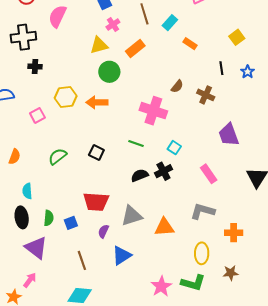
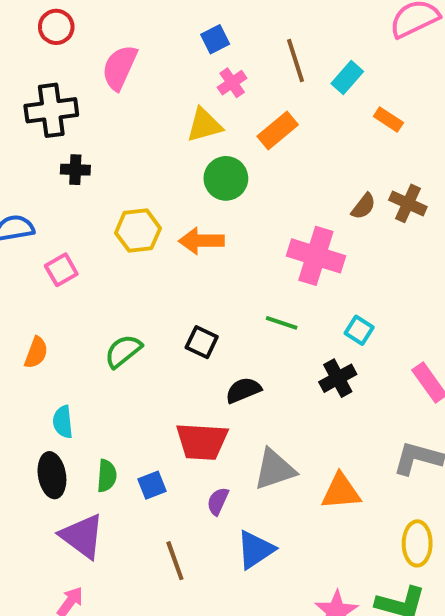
brown cross: (206, 95) -> (408, 203), moved
pink square: (37, 115) -> (61, 270), moved
black semicircle: (140, 175) -> (243, 390), moved

